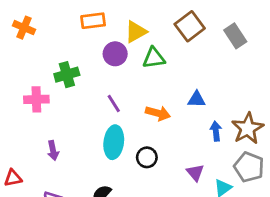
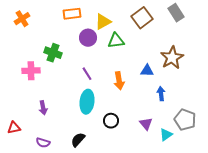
orange cross: (24, 28) -> (22, 19), turned 35
gray rectangle: (235, 36) -> (176, 13), moved
green cross: (67, 75) -> (53, 53), turned 36
orange arrow: (158, 113) -> (119, 81), turned 66
brown star: (248, 128) -> (172, 58), moved
black circle: (147, 157) -> (111, 121), moved

